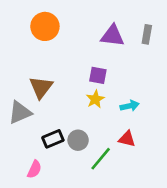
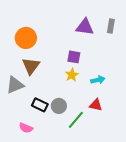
orange circle: (45, 26) -> (26, 38), moved
black rectangle: (53, 139) -> (40, 105), turned 49
pink semicircle: (34, 169) -> (26, 128), turned 88

